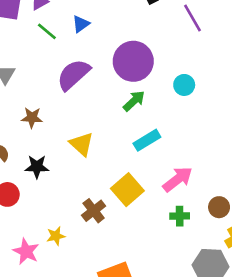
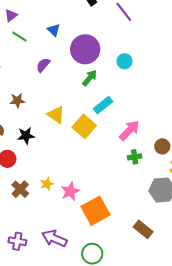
blue triangle: (81, 24) -> (54, 30), moved, turned -32
purple semicircle: (73, 75) -> (43, 65), size x0.6
yellow square: (127, 190) -> (84, 126), moved
brown cross: (94, 211) -> (20, 189), moved
pink star: (26, 251) -> (70, 191), moved, turned 30

